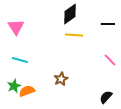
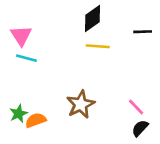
cyan line: (20, 60) -> (26, 58), moved
pink line: (110, 60) -> (136, 107), moved
brown star: (61, 79) -> (81, 104), size x1.5

